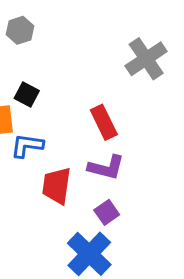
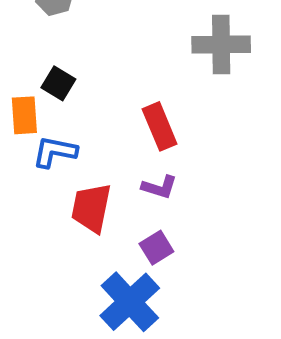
gray cross: (146, 59) -> (221, 44), turned 30
purple L-shape: (106, 167) -> (159, 187), size x0.7

